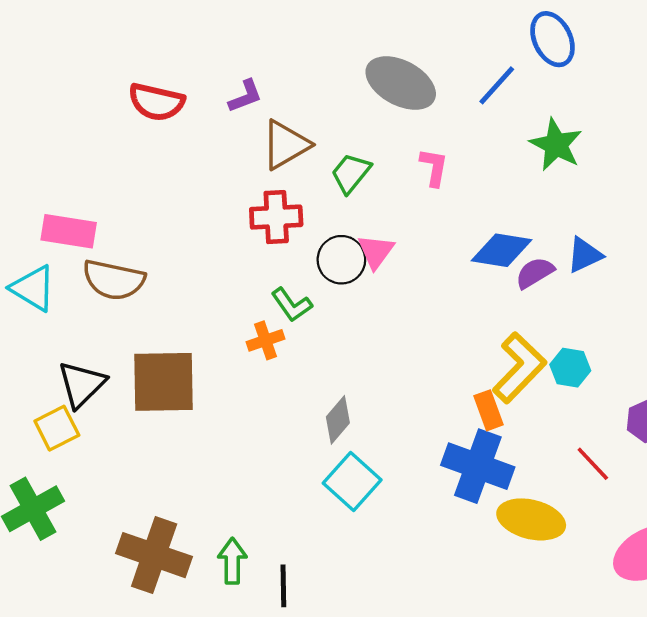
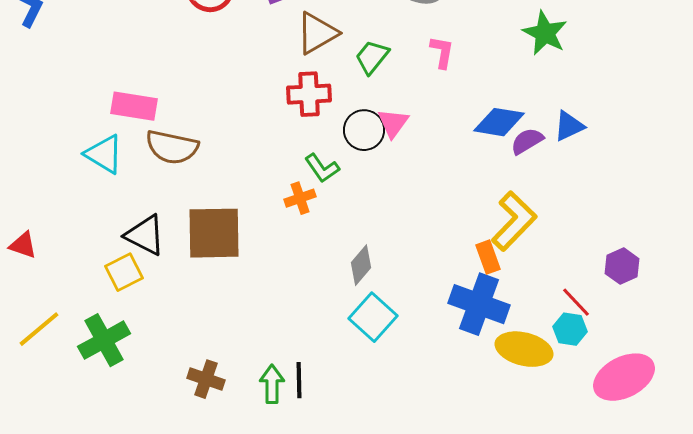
cyan hexagon: (570, 368) -> (570, 329), moved
black triangle: (82, 384) -> (145, 235), turned -48
brown cross: (154, 555) -> (206, 379), size x0.6
black line: (283, 586) -> (299, 380), moved

